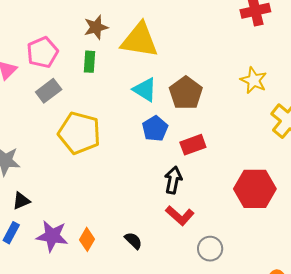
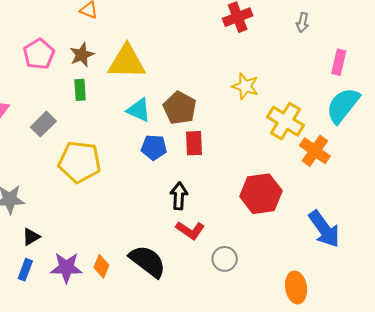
pink pentagon: (42, 52) -> (39, 54), moved
blue pentagon: (155, 129) -> (154, 147), turned -30
red rectangle: (193, 145) -> (194, 143), moved, turned -65
black semicircle: (133, 241) -> (148, 261), size x2.0

